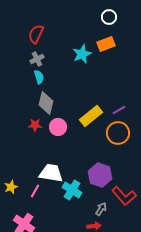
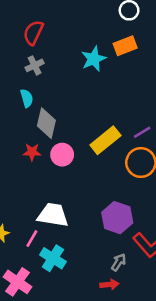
cyan semicircle: (39, 77) -> (27, 98), moved
cyan cross: (72, 190) -> (53, 258), moved

